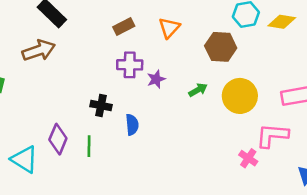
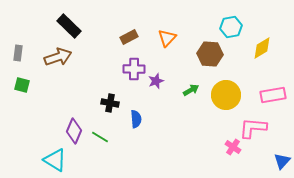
yellow diamond: (282, 22) -> (262, 48), moved, turned -40
green line: (89, 146) -> (100, 137), turned -60
cyan triangle: (24, 159) -> (55, 160), moved

